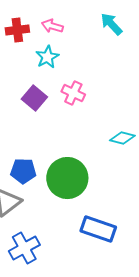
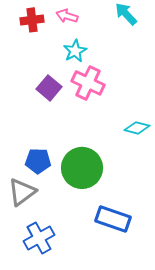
cyan star: (47, 57) -> (75, 51), moved
pink cross: (73, 93) -> (88, 83), size x1.4

